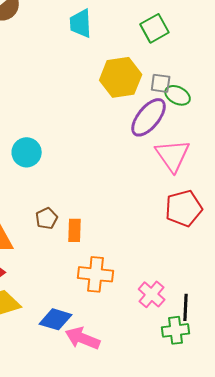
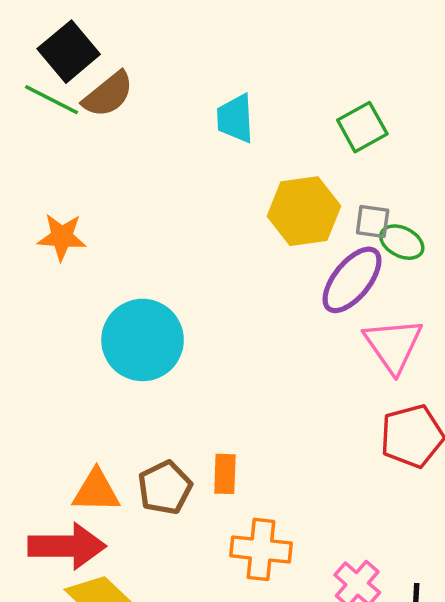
cyan circle: (27, 152) -> (143, 340), size x1.6
brown pentagon: (47, 218) -> (165, 488), moved, size x1.4

